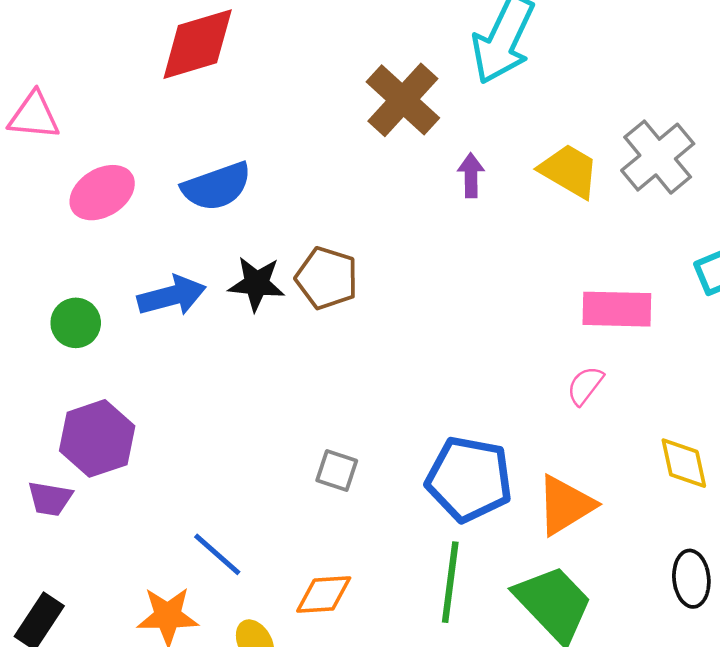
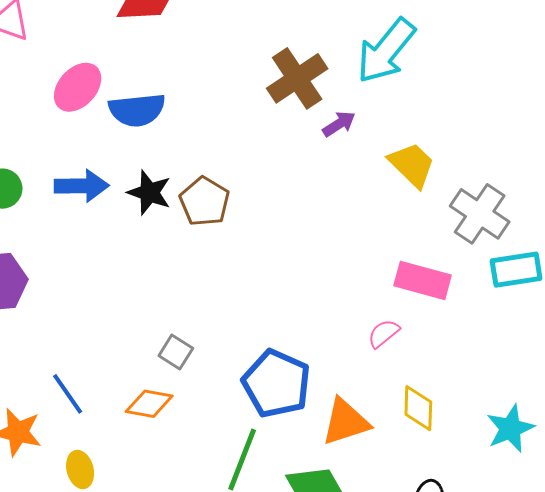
gray cross: (658, 157) -> (480, 214), moved, turned -30
purple arrow: (471, 175) -> (339, 124), moved, turned 44
pink ellipse: (102, 193) -> (78, 87), moved, turned -30
yellow diamond: (684, 463) -> (418, 408), moved
orange diamond: (324, 595) -> (149, 404), moved

